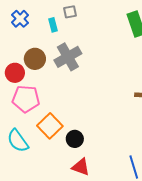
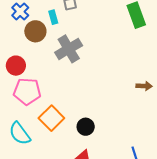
brown circle: (35, 59) -> (35, 31), moved
black circle: (75, 139) -> (86, 127), moved

